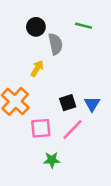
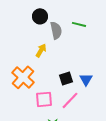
green line: (84, 26) -> (79, 24), moved

